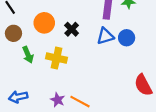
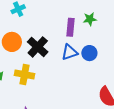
black cross: (72, 29) -> (38, 47), size x1.5

